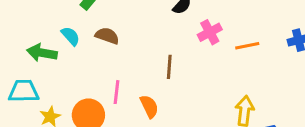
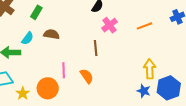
pink cross: (210, 32) -> (109, 25), moved
cyan semicircle: (70, 36) -> (28, 38), turned 88

